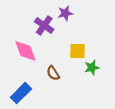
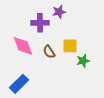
purple cross: (44, 25) -> (40, 23), turned -36
brown semicircle: (53, 73) -> (49, 52), moved

